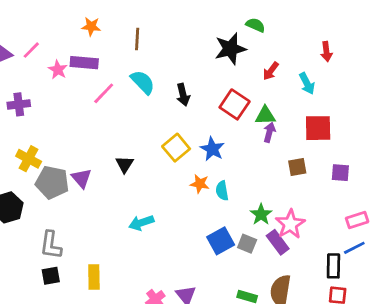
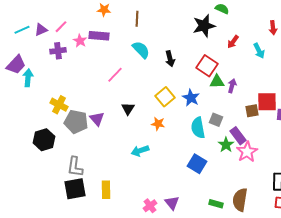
pink line: (104, 93) -> (115, 75), moved
purple cross: (19, 104) -> (58, 51), moved
green triangle: (265, 116) -> (217, 82), moved
red square: (318, 128) -> (267, 102), moved
orange star: (200, 184) -> (158, 124), moved
cyan semicircle: (222, 191) -> (198, 128), size x1.5
blue square: (221, 241) -> (197, 164), turned -30
purple rectangle: (278, 242) -> (238, 136), moved
gray square: (247, 244) -> (216, 120), moved
black square: (51, 276) -> (75, 189), size x1.6

